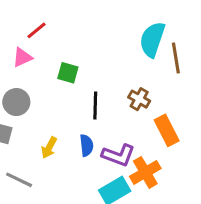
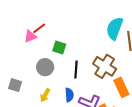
red line: (36, 30) -> (39, 28), moved
brown cross: (139, 99) -> (105, 66), size x1.6
gray circle: (16, 102) -> (45, 67), moved

